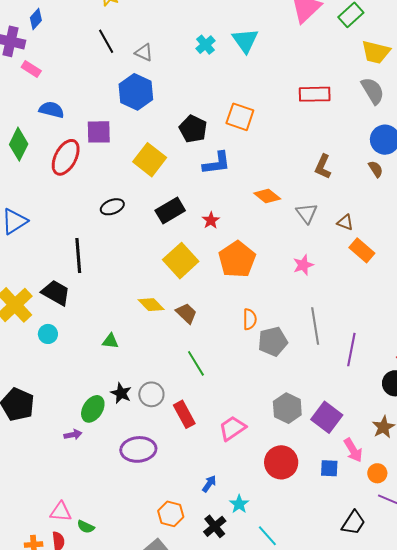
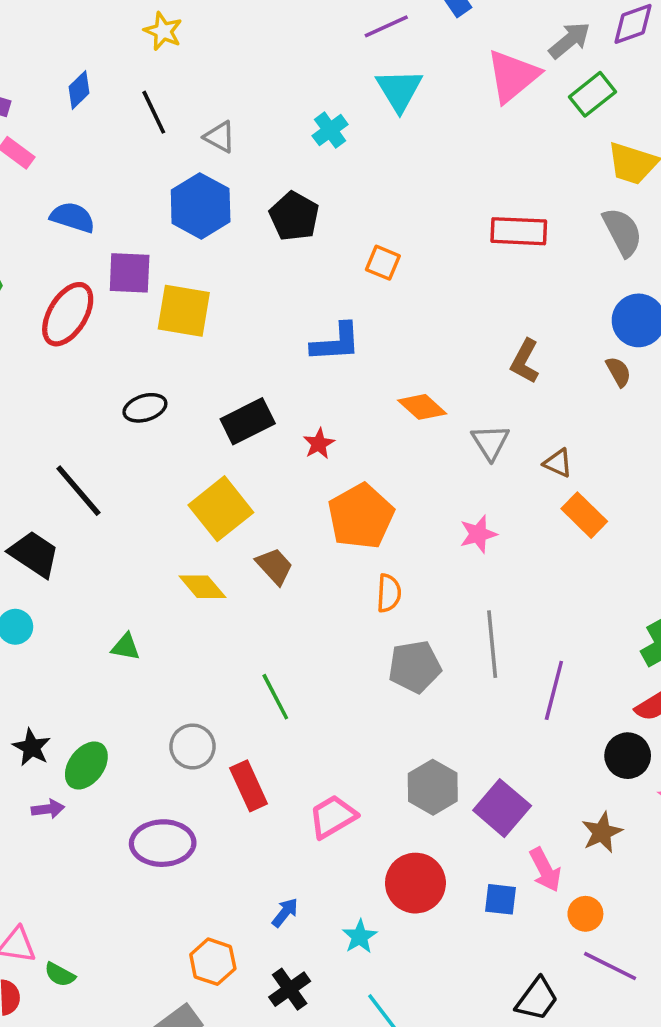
blue diamond: (36, 19) -> (79, 90), moved
cyan triangle: (245, 41) -> (399, 90), moved
blue semicircle: (51, 110) -> (73, 217), moved
orange square: (240, 117) -> (383, 263), size x0.7
black pentagon: (193, 129) -> (294, 216), moved
yellow square: (150, 160) -> (184, 311), moved, turned -32
black line: (78, 256) -> (78, 491), turned -40
yellow square: (181, 261) -> (221, 509), moved
brown trapezoid: (186, 313) -> (274, 566), moved
orange semicircle: (250, 319) -> (389, 593), moved
black star: (121, 393) -> (32, 747), moved
cyan star: (239, 504) -> (360, 937), moved

